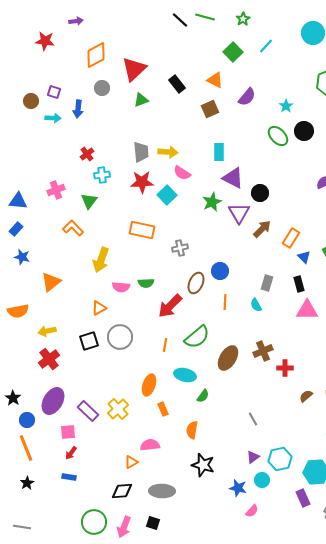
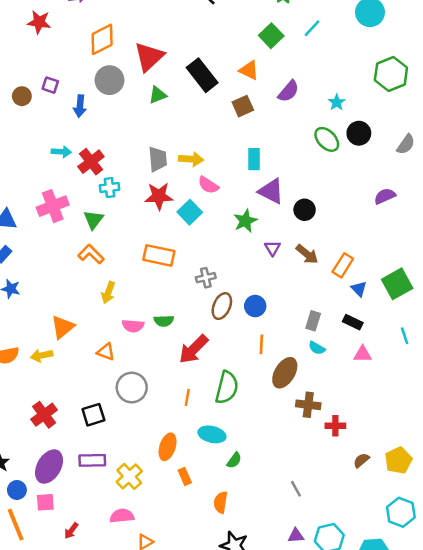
black rectangle: (177, 84) -> (202, 75), size x1.5
gray circle: (102, 88) -> (109, 80), size x1.5
cyan arrow: (53, 118) -> (61, 152), moved
red cross: (87, 154) -> (91, 162), size x1.5
pink cross: (56, 190) -> (53, 206), size x1.4
purple triangle: (239, 213) -> (272, 248), moved, size x0.6
orange L-shape: (73, 228) -> (91, 254), moved
brown arrow: (262, 229) -> (307, 254), turned 84
yellow arrow: (101, 260) -> (108, 292), size x0.7
orange triangle: (51, 282) -> (63, 327), moved
brown ellipse: (196, 283) -> (222, 306), moved
black rectangle: (299, 284) -> (353, 322), turned -49
cyan semicircle: (256, 305) -> (317, 348), moved, turned -32
orange triangle: (99, 308) -> (106, 352), turned 49
pink triangle: (307, 310) -> (363, 354), size x0.7
yellow arrow: (47, 331) -> (42, 355), moved
green semicircle: (197, 337) -> (227, 388), turned -36
black square: (89, 341) -> (93, 415), moved
brown cross: (263, 351) -> (308, 405), turned 30
brown ellipse: (228, 358) -> (285, 373), moved
purple rectangle: (88, 411) -> (92, 460), moved, turned -45
pink square: (68, 432) -> (45, 502), moved
pink semicircle: (150, 445) -> (122, 516), moved
purple triangle: (253, 457) -> (296, 536), turned 32

